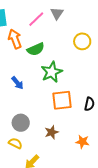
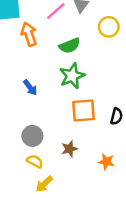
yellow circle: (82, 41) -> (109, 27), moved
green semicircle: (36, 49) -> (70, 46), moved
yellow semicircle: (15, 143) -> (35, 161), moved

